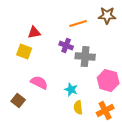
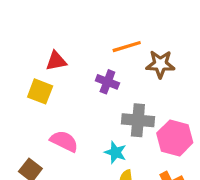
brown star: (107, 16) -> (160, 64), moved
gray cross: (85, 56) -> (138, 120), moved

